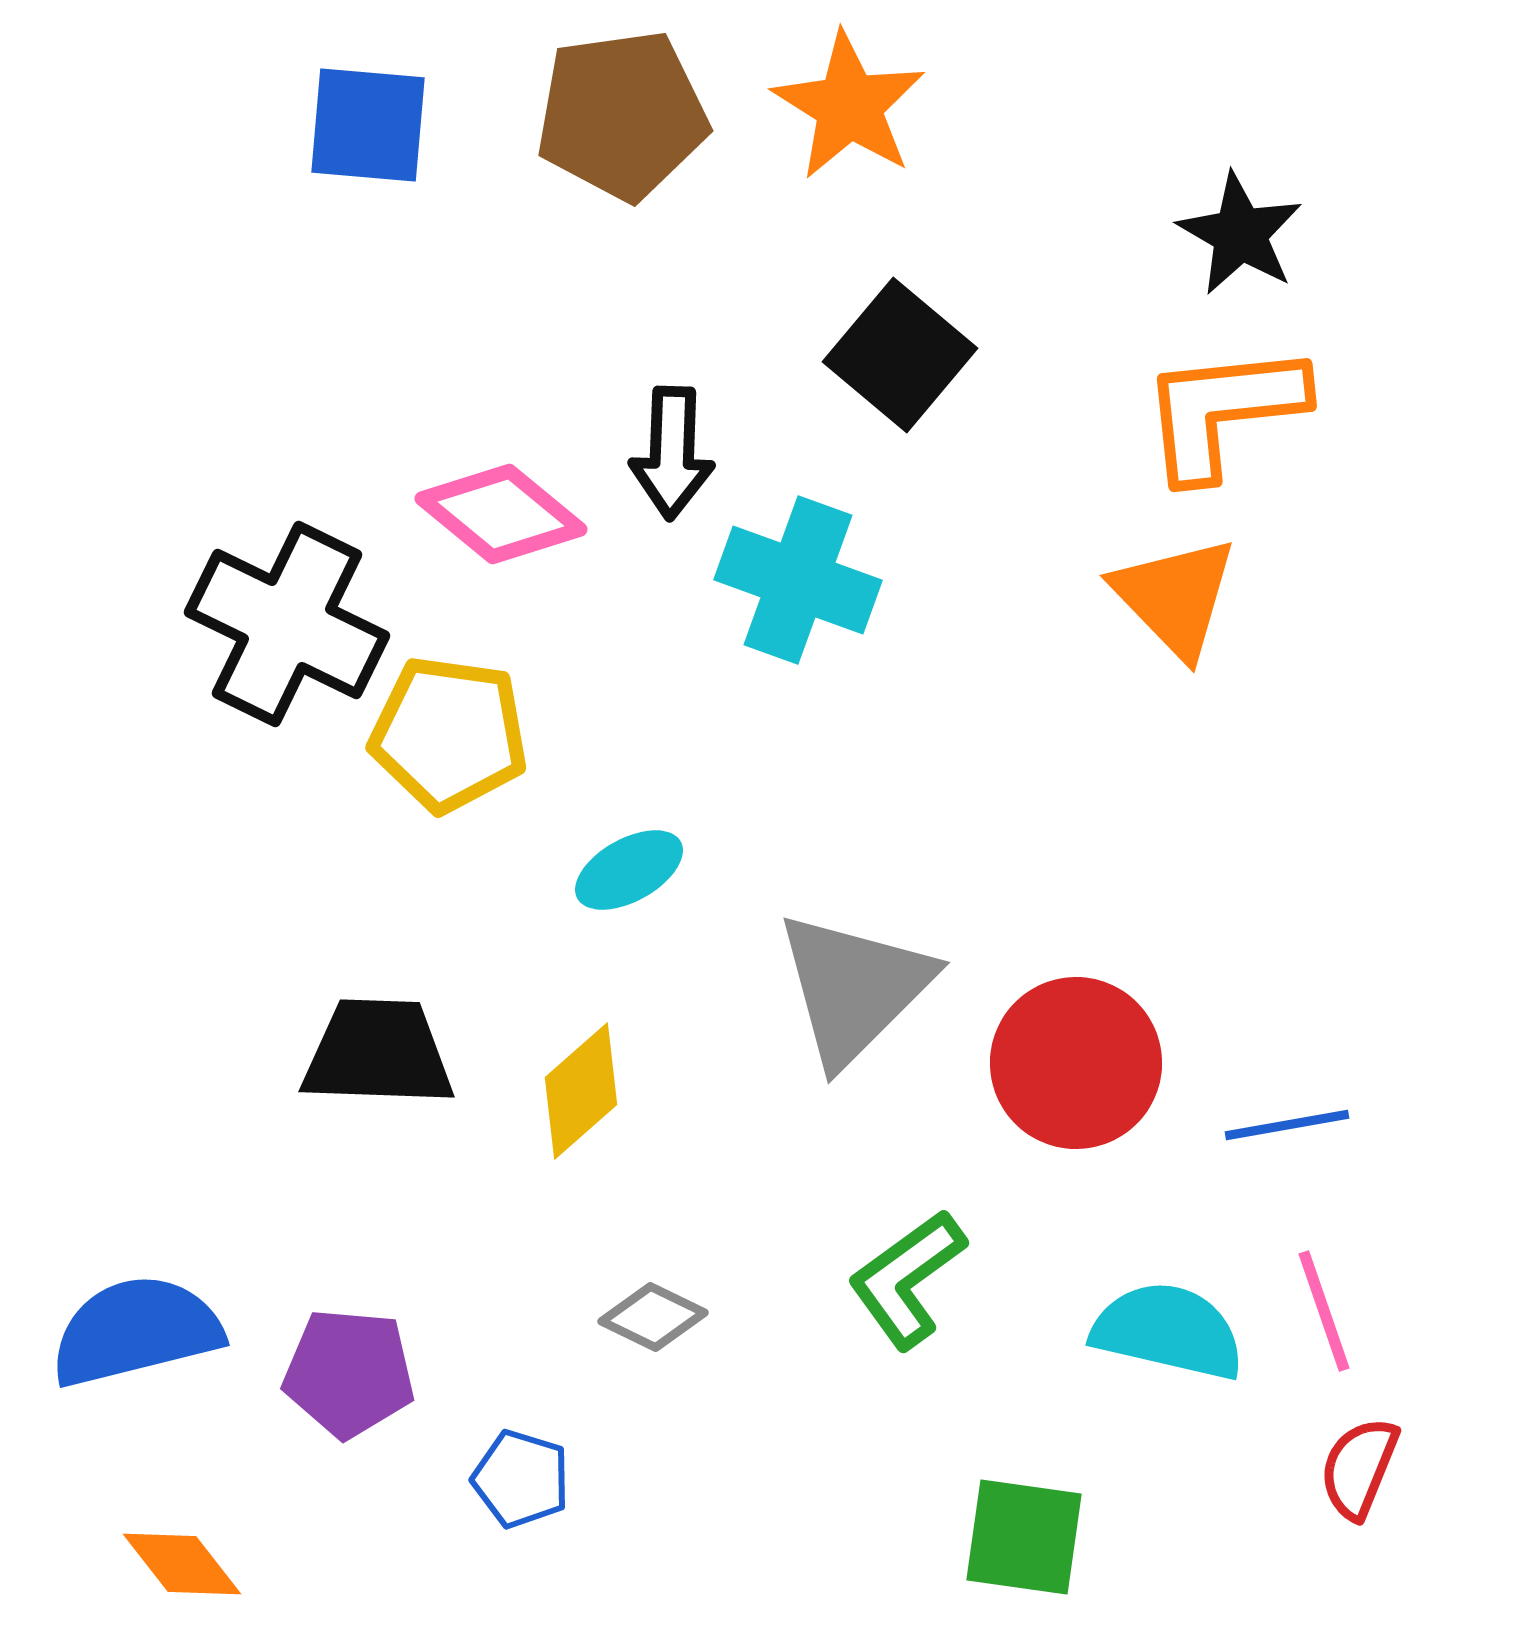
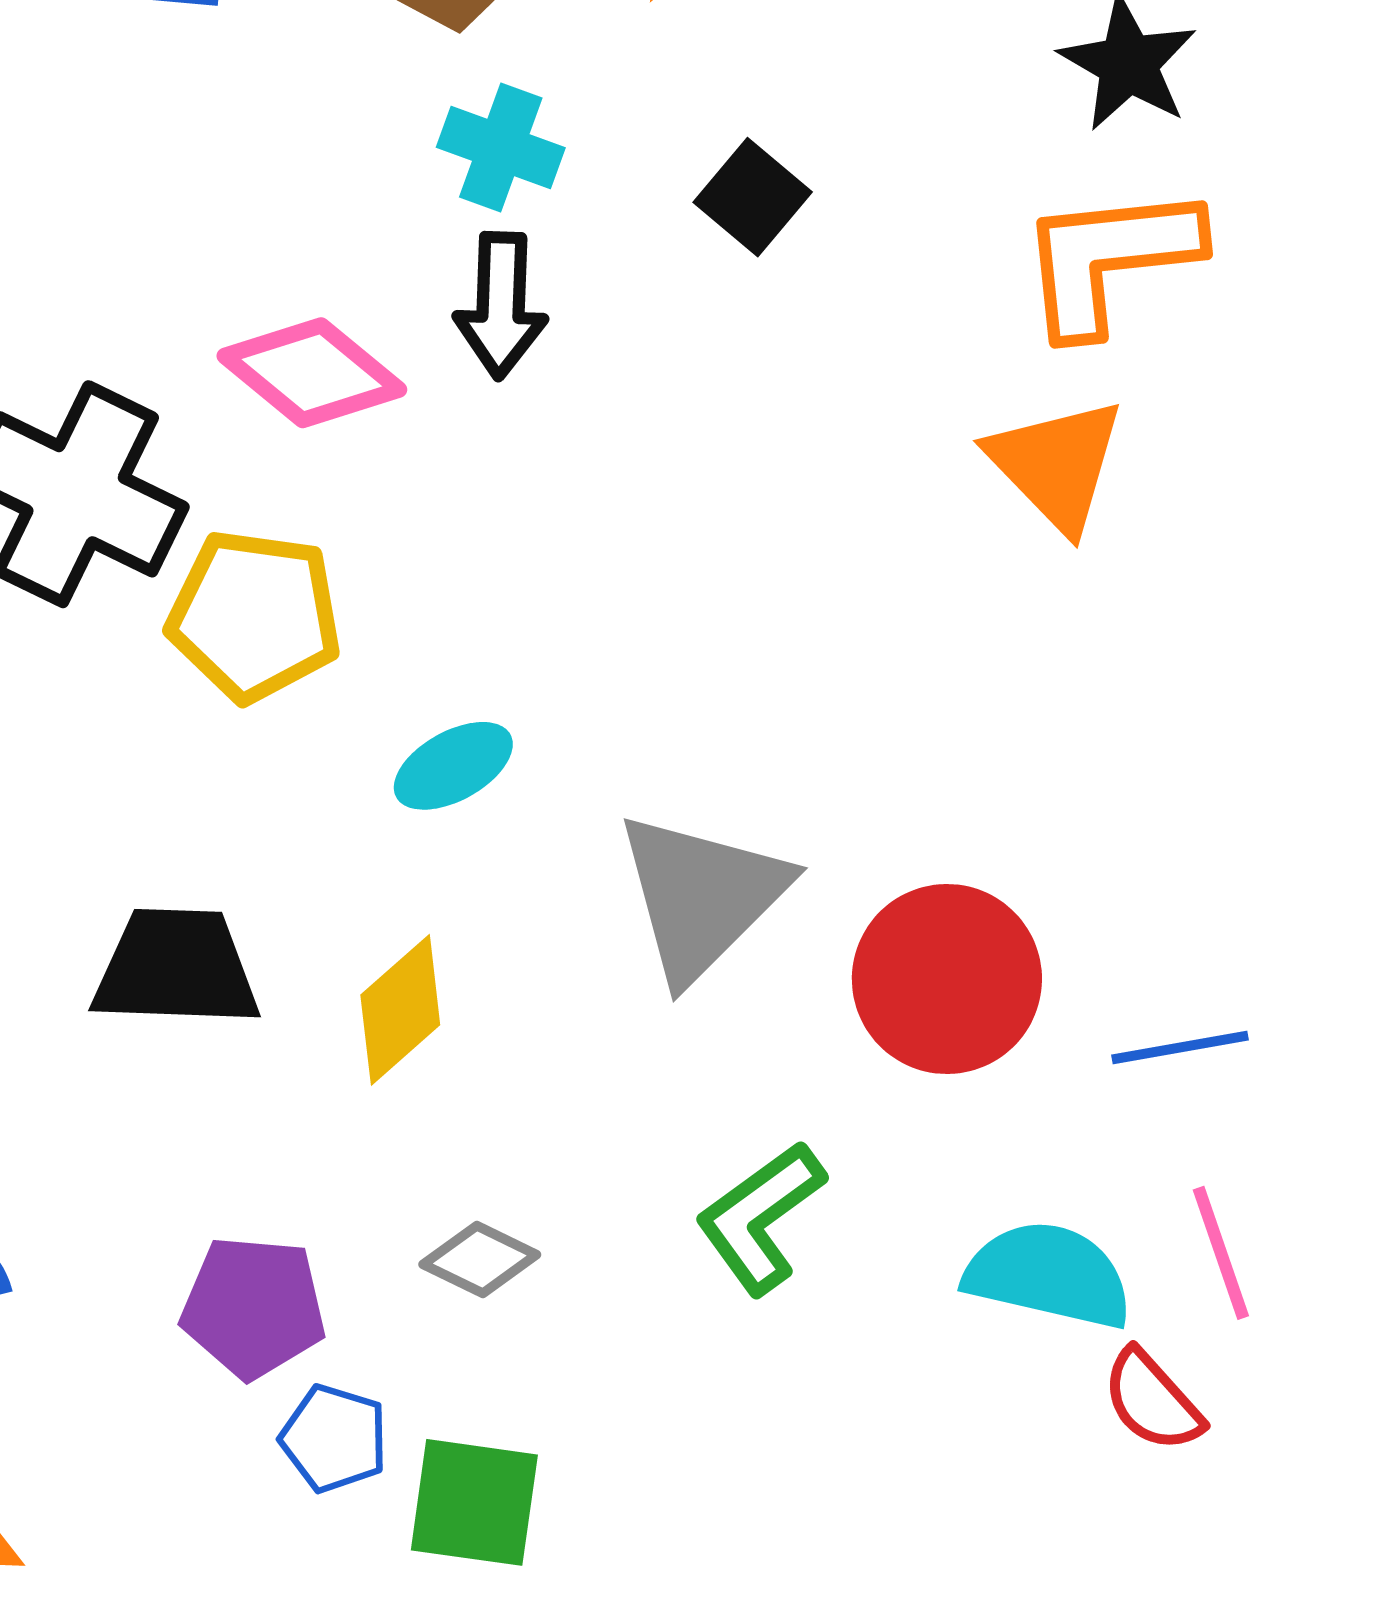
black square: (900, 355) -> (753, 197), size x0.7
cyan cross: (798, 580) -> (501, 147), moved, size x0.7
purple pentagon: (349, 1373) -> (253, 1307), moved
red semicircle: (1359, 1468) -> (1152, 1401), moved, turned -64
green square: (1024, 1537) -> (474, 1502), moved

